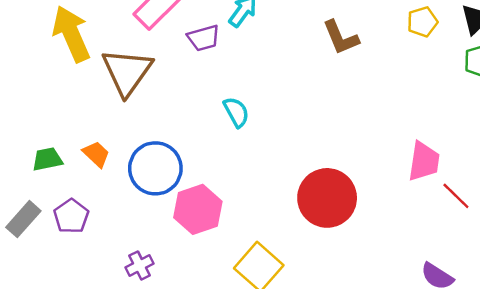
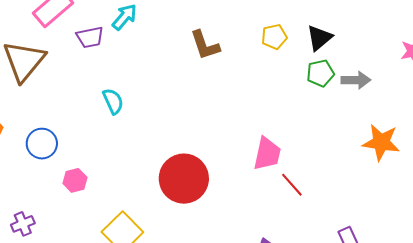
blue circle: (155, 168) -> (42, 144), size x0.7
pink hexagon: (198, 209) -> (75, 180), size x0.6

